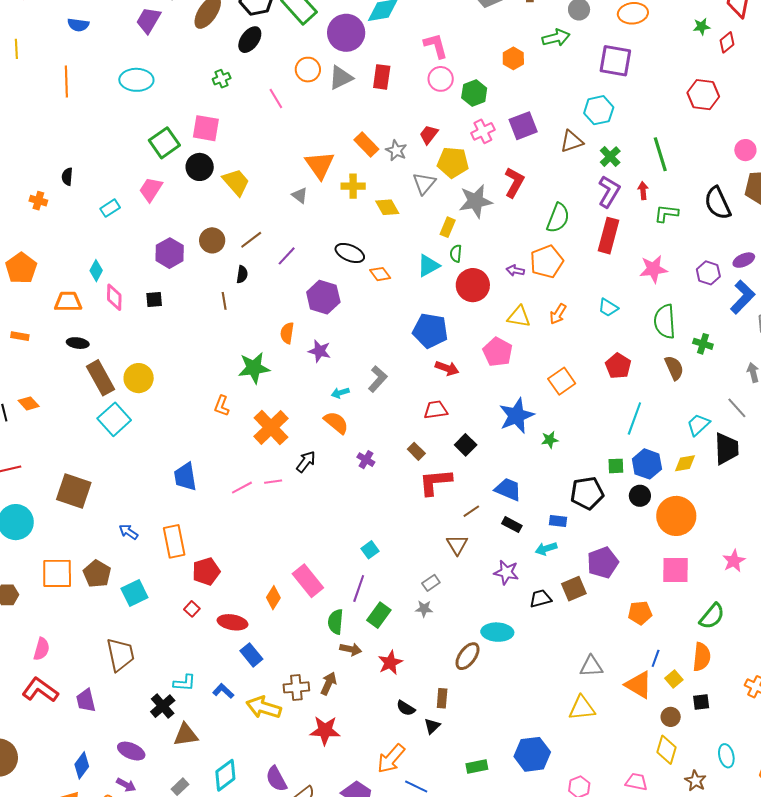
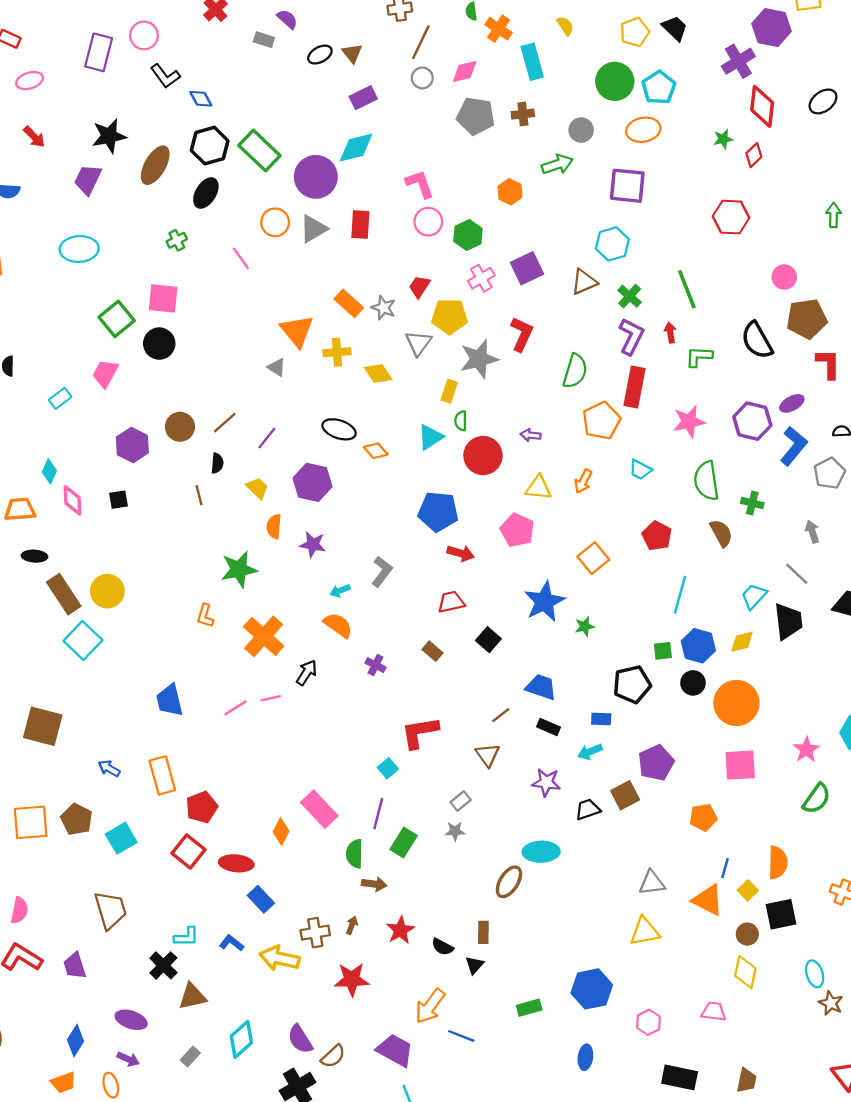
yellow trapezoid: (236, 182) -> (257, 488), moved, size x0.7
orange pentagon: (547, 262) -> (601, 421), moved
purple hexagon: (708, 273) -> (752, 421), size x1.4
red L-shape: (435, 482) -> (420, 732), moved
red square: (192, 609) -> (189, 852), size x1.8
green semicircle: (712, 616) -> (817, 799), moved
red star: (390, 663) -> (400, 930), moved
brown arrow: (329, 684) -> (352, 925), size x0.7
black square: (701, 702) -> (781, 914), size x1.6
brown star: (695, 781) -> (831, 1003), moved

